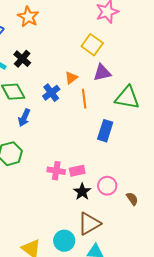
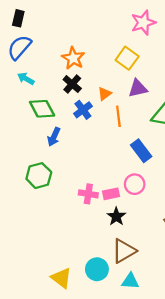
orange star: (28, 17) -> (73, 58), moved
black cross: (22, 59) -> (72, 84), moved
blue rectangle: (105, 131) -> (141, 151), turned -55
pink circle: (107, 186) -> (135, 184), moved

